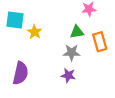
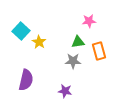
cyan square: (15, 20) -> (21, 31), turned 36
purple star: (68, 75) -> (65, 91), moved

